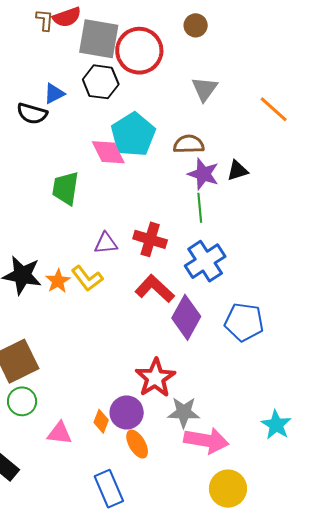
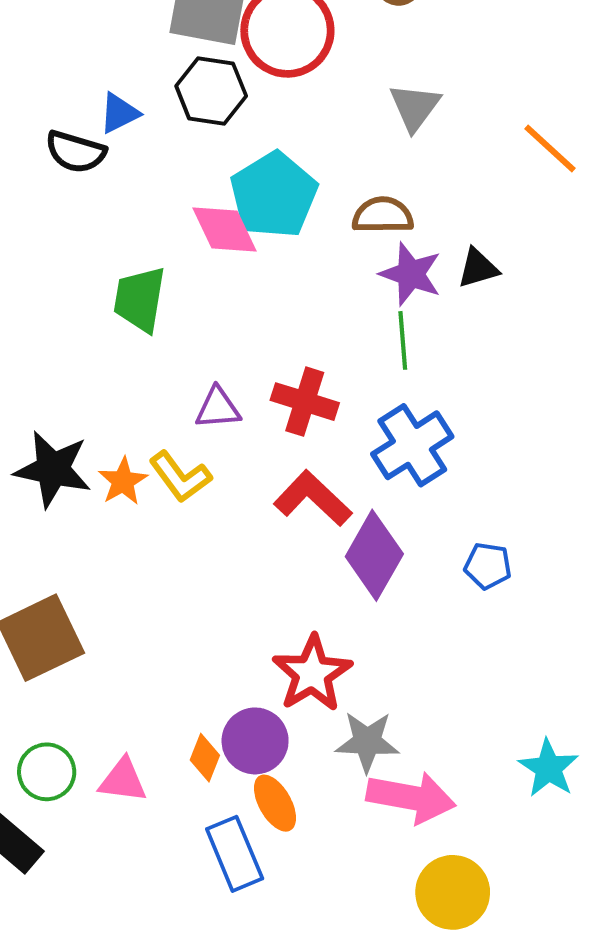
blue pentagon: (244, 322) -> (488, 566), size x0.6
green circle: (22, 401) -> (47, 772), moved
blue rectangle: (109, 489) -> (235, 854), moved

